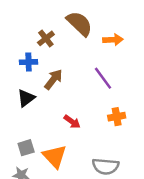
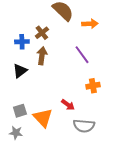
brown cross: (46, 38) -> (42, 33), moved
brown arrow: (53, 79) -> (42, 56), turned -30
red arrow: (72, 122) -> (68, 105), moved

